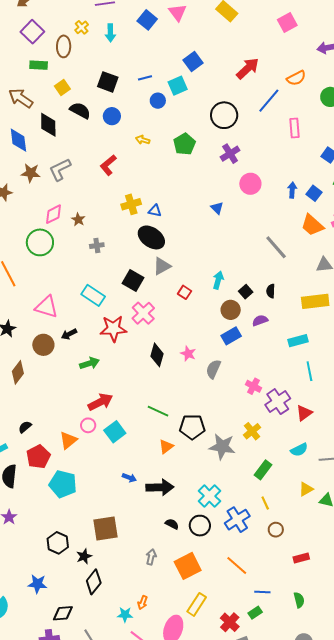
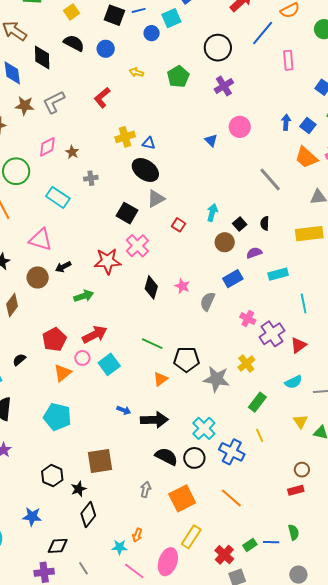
black square: (108, 82) -> (114, 15), moved
yellow square: (62, 87) -> (72, 12), moved
pink circle: (250, 184) -> (240, 127), moved
green circle: (40, 242) -> (16, 171), moved
cyan rectangle: (93, 295) -> (58, 197), moved
blue rectangle: (231, 336) -> (233, 279), moved
cyan rectangle: (298, 341) -> (278, 274), moved
red pentagon: (38, 457) -> (54, 339), moved
yellow triangle: (306, 489) -> (300, 421), turned -35
blue cross: (237, 520) -> (232, 452), turned -30
black semicircle: (172, 524) -> (166, 456), size x1.6
brown circle: (276, 530) -> (302, 470), moved
blue line: (262, 592) -> (271, 542), moved

